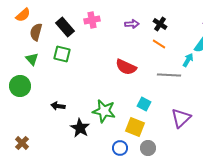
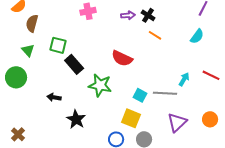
black cross: (160, 24) -> (148, 15), moved
black rectangle: (65, 27) -> (74, 64), moved
cyan arrow: (188, 60) -> (184, 79), moved
gray line: (169, 75) -> (165, 93), moved
green star: (104, 111) -> (100, 85), moved
purple triangle: (181, 118) -> (177, 122), moved

